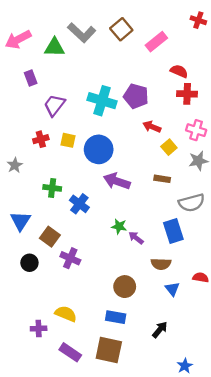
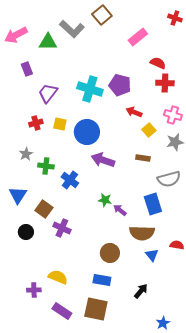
brown square: (121, 29) -> (102, 15), moved
gray star: (15, 165) -> (26, 154), moved
brown semicircle: (161, 264) -> (142, 233), size x1.4

